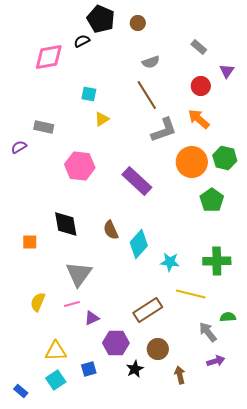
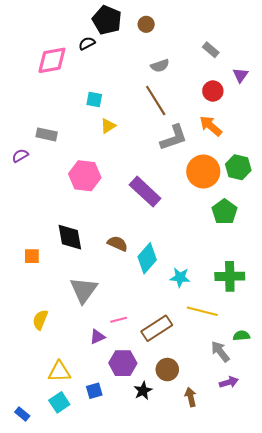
brown semicircle: (111, 230) -> (118, 244), turned 138
pink line: (72, 304) -> (119, 320), moved

